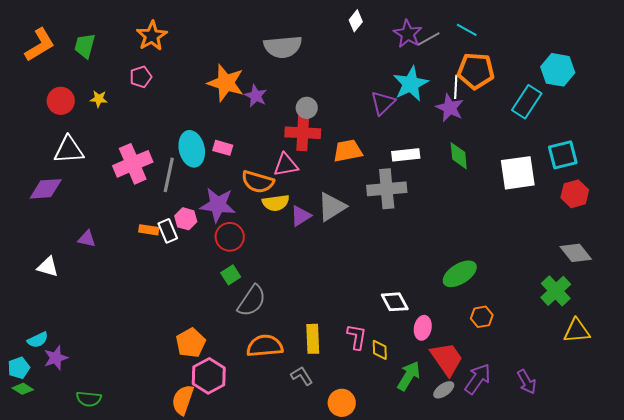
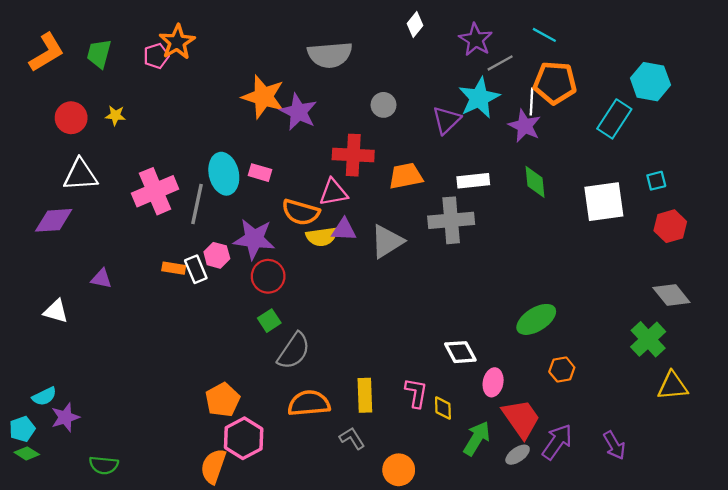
gray line: (429, 39) -> (500, 63), moved
pink pentagon: (141, 77) -> (156, 56), moved
purple star: (256, 96) -> (298, 112), size x1.4
gray circle: (307, 108) -> (384, 105), moved
cyan square: (563, 155) -> (656, 181), size x0.6
purple triangle: (301, 216) -> (344, 230), moved, turned 35

